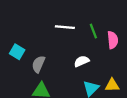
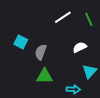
white line: (65, 27) -> (63, 17), turned -36

